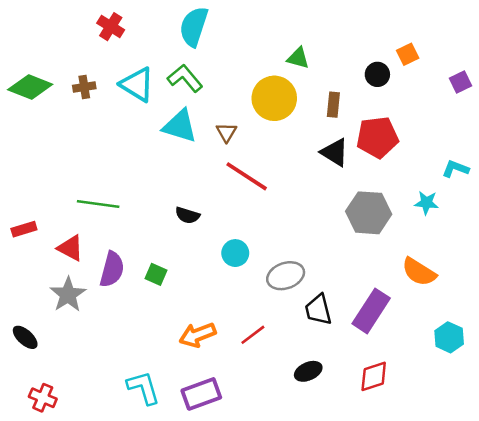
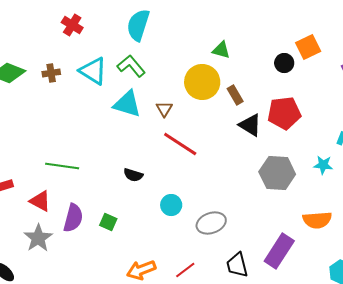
orange square: (408, 54) -> (308, 47), size x1.4
brown rectangle: (333, 105) -> (235, 95), moved, turned -36
orange semicircle: (419, 272) -> (317, 220), turned -36
black trapezoid: (318, 310) -> (237, 265), moved

